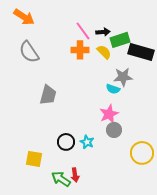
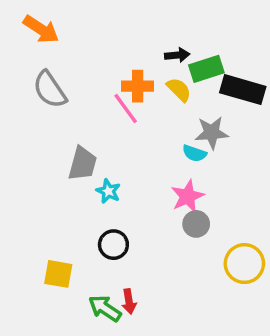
pink line: (83, 31) -> (126, 109), moved
cyan star: (87, 142) -> (108, 191), moved

